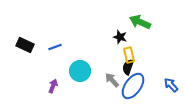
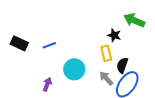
yellow rectangle: (129, 55) -> (106, 53), moved

